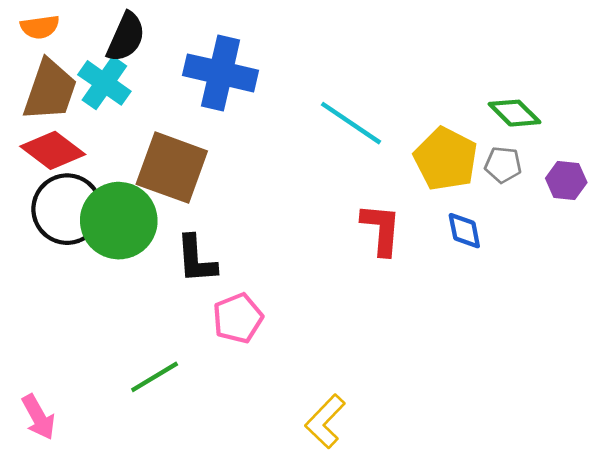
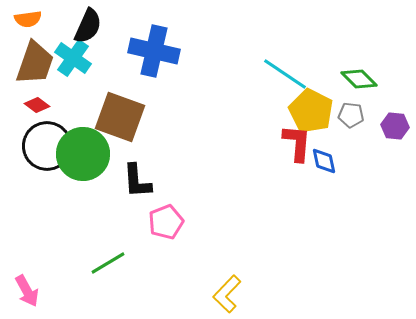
cyan line: (351, 123) -> (285, 74), moved
red diamond: (53, 150) -> (37, 105), size x0.6
red L-shape: (381, 229) -> (297, 143), moved

